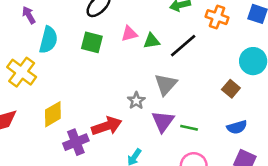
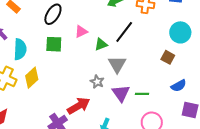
green triangle: (151, 41) -> (101, 44), moved
yellow diamond: (53, 114) -> (32, 78), moved

